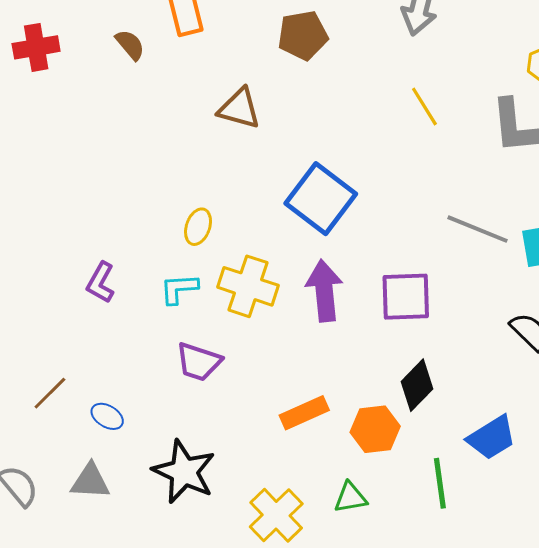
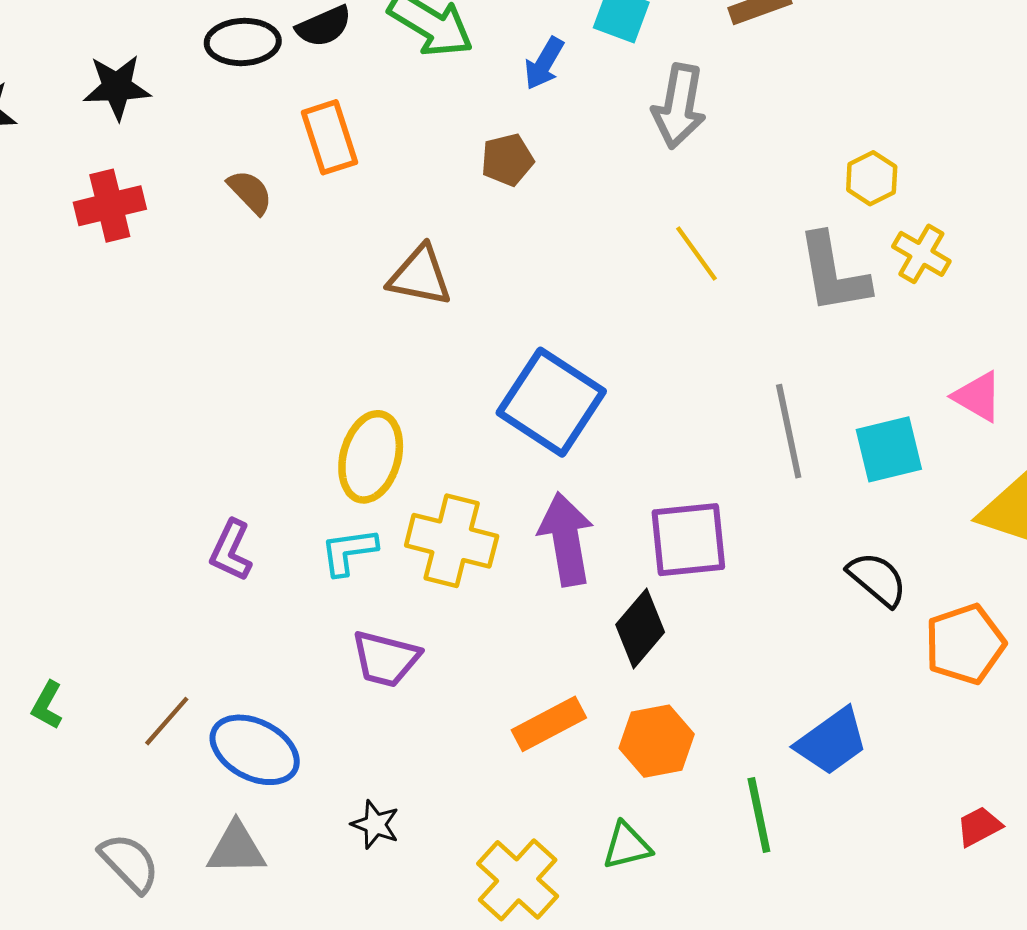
brown pentagon: (303, 35) -> (507, 160), size x0.7
yellow ellipse: (198, 227) -> (371, 457), size x1.6
gray line: (477, 229) -> (789, 431), turned 60
black diamond: (417, 385) -> (640, 628), moved
blue ellipse: (107, 416) -> (255, 750), size x1.8
black star: (184, 472) -> (375, 825), size x0.5

